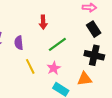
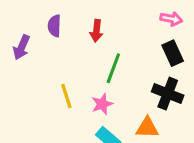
purple semicircle: (19, 43) -> (54, 26), moved
green line: (57, 44) -> (113, 68), turned -42

